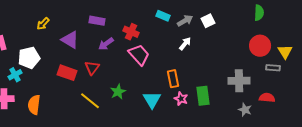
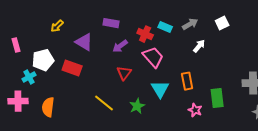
cyan rectangle: (163, 16) -> (165, 27), moved
gray arrow: (185, 21) -> (190, 24), moved
red triangle: (92, 68) -> (124, 73), moved
red rectangle: (67, 73) -> (72, 68), moved
green star: (118, 92) -> (137, 106), moved
pink star: (181, 99) -> (195, 110), moved
cyan triangle: (152, 100) -> (160, 89), moved

